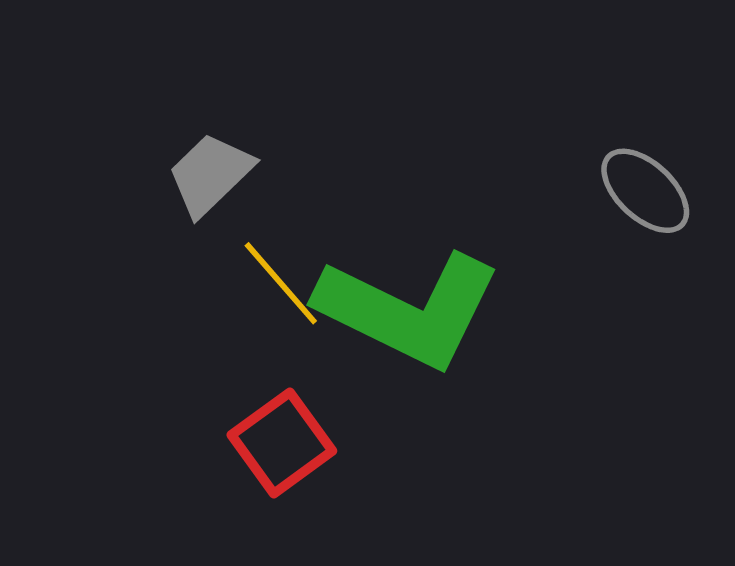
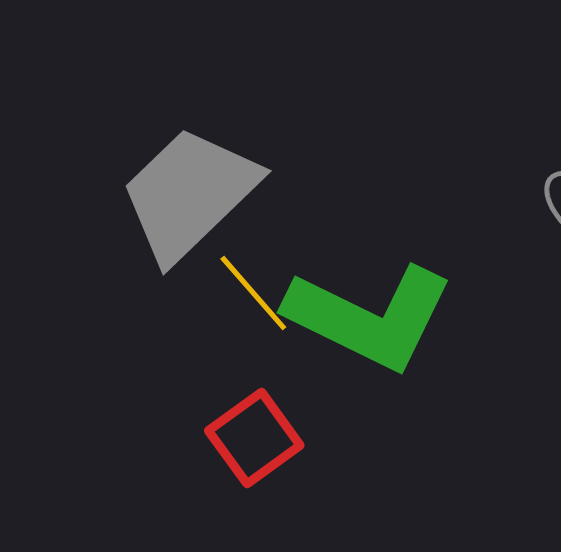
gray trapezoid: (210, 174) -> (189, 194), size x1.8

